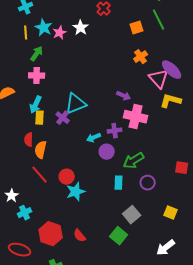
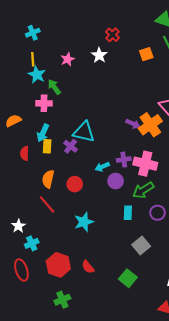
cyan star: (44, 28) -> (37, 75), moved
white star: (81, 28) -> (99, 55), moved
green arrow: (37, 54) -> (54, 87), moved, turned -70
orange cross: (141, 57) -> (150, 125), moved, size x1.6
cyan triangle: (76, 104) -> (84, 132), turned 35
pink cross: (136, 117) -> (145, 164), moved
red semicircle: (29, 140) -> (25, 153), moved
red circle: (67, 177) -> (75, 184), moved
green square: (119, 236) -> (128, 278), moved
red ellipse: (20, 250) -> (21, 270), moved, turned 55

